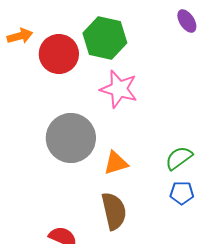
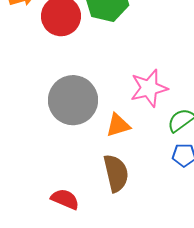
pink star: (119, 89) -> (149, 88), moved, turned -30

